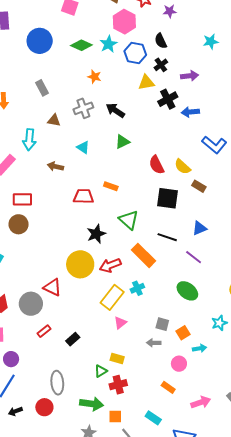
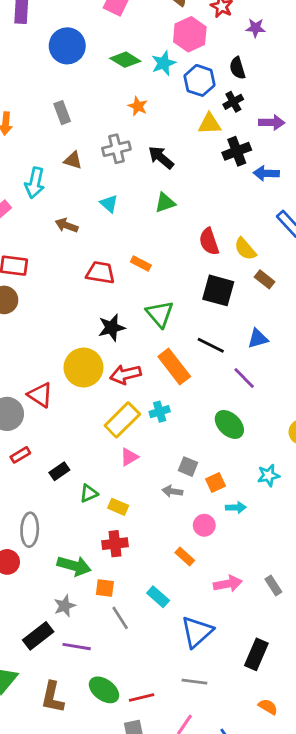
green triangle: (101, 371) -> (89, 493), moved

